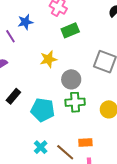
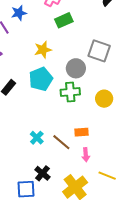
gray circle: (71, 79) -> (76, 68), moved
cyan pentagon: (43, 110) -> (41, 79), moved, turned -30

